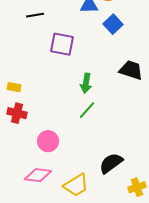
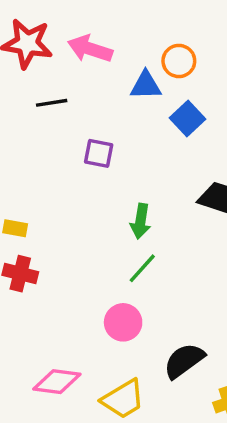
purple square: (62, 44) -> (99, 153), size x0.7
pink circle: (48, 141) -> (123, 322), moved

